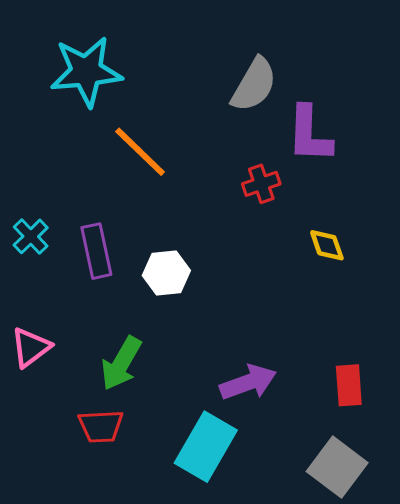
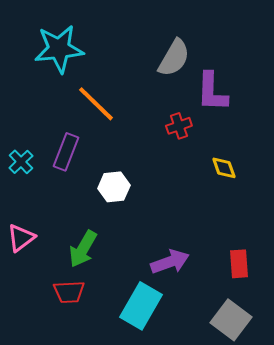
purple rectangle: (96, 251) -> (66, 152), moved, turned 33

